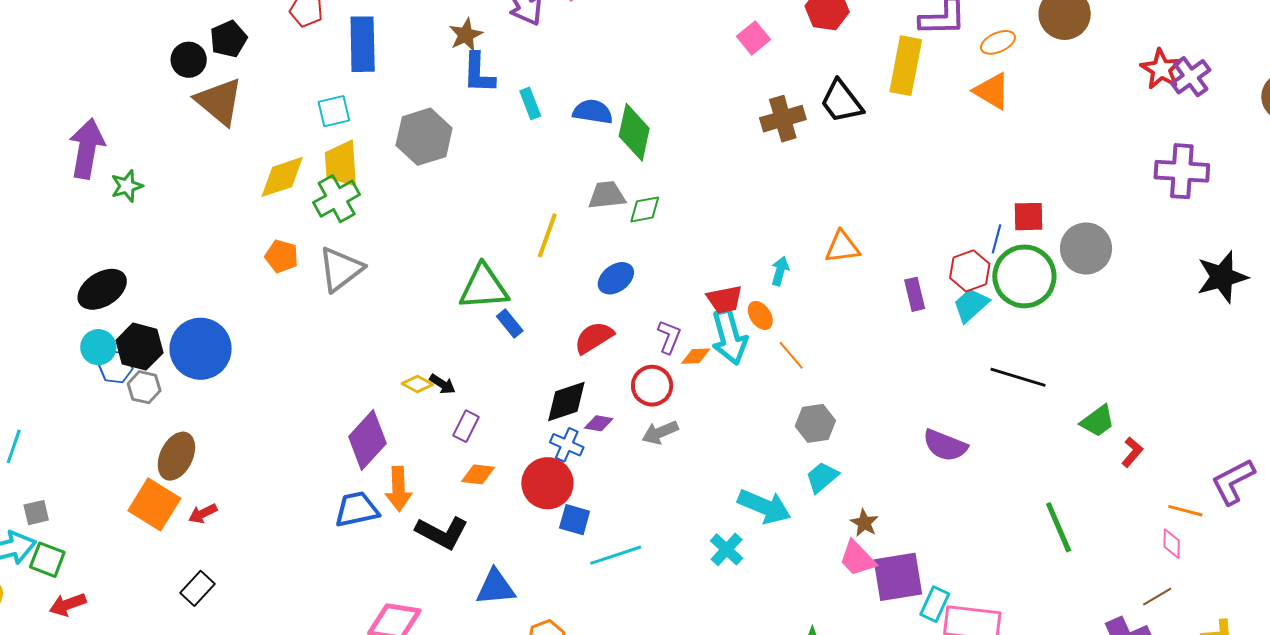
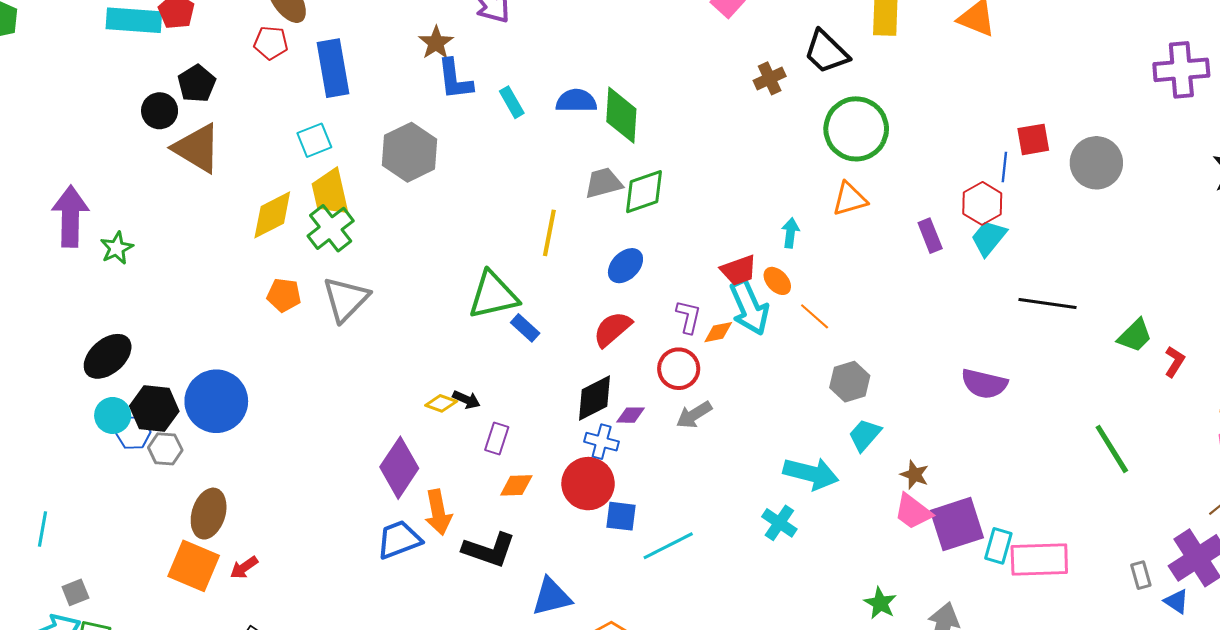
brown cross: (783, 119) -> (770, 78), size x0.7
green diamond: (645, 209) -> (644, 192), size x1.4
green circle: (1024, 276) -> (856, 129), moved

